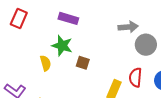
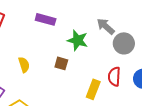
gray arrow: (128, 27) -> (106, 26), turned -132
green star: (62, 46) -> (78, 40), moved

